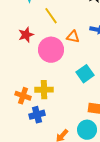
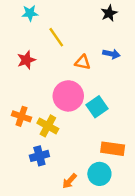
pink circle: (51, 50) -> (68, 96), moved
yellow cross: (44, 90) -> (48, 126), turned 30
orange cross: (23, 96) -> (21, 116), moved

